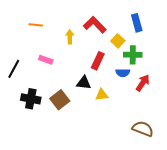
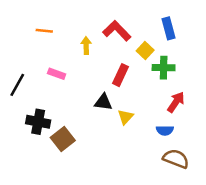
blue semicircle: (123, 73) -> (165, 130), moved
yellow triangle: (102, 95) -> (125, 117), turned -40
brown square: (60, 100) -> (63, 139), moved

